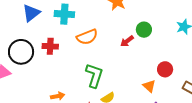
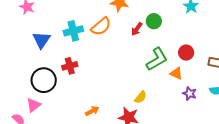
orange semicircle: (87, 37) -> (101, 27), moved
red arrow: (127, 41) -> (137, 29), moved
green L-shape: (94, 75) -> (157, 59), moved, turned 60

